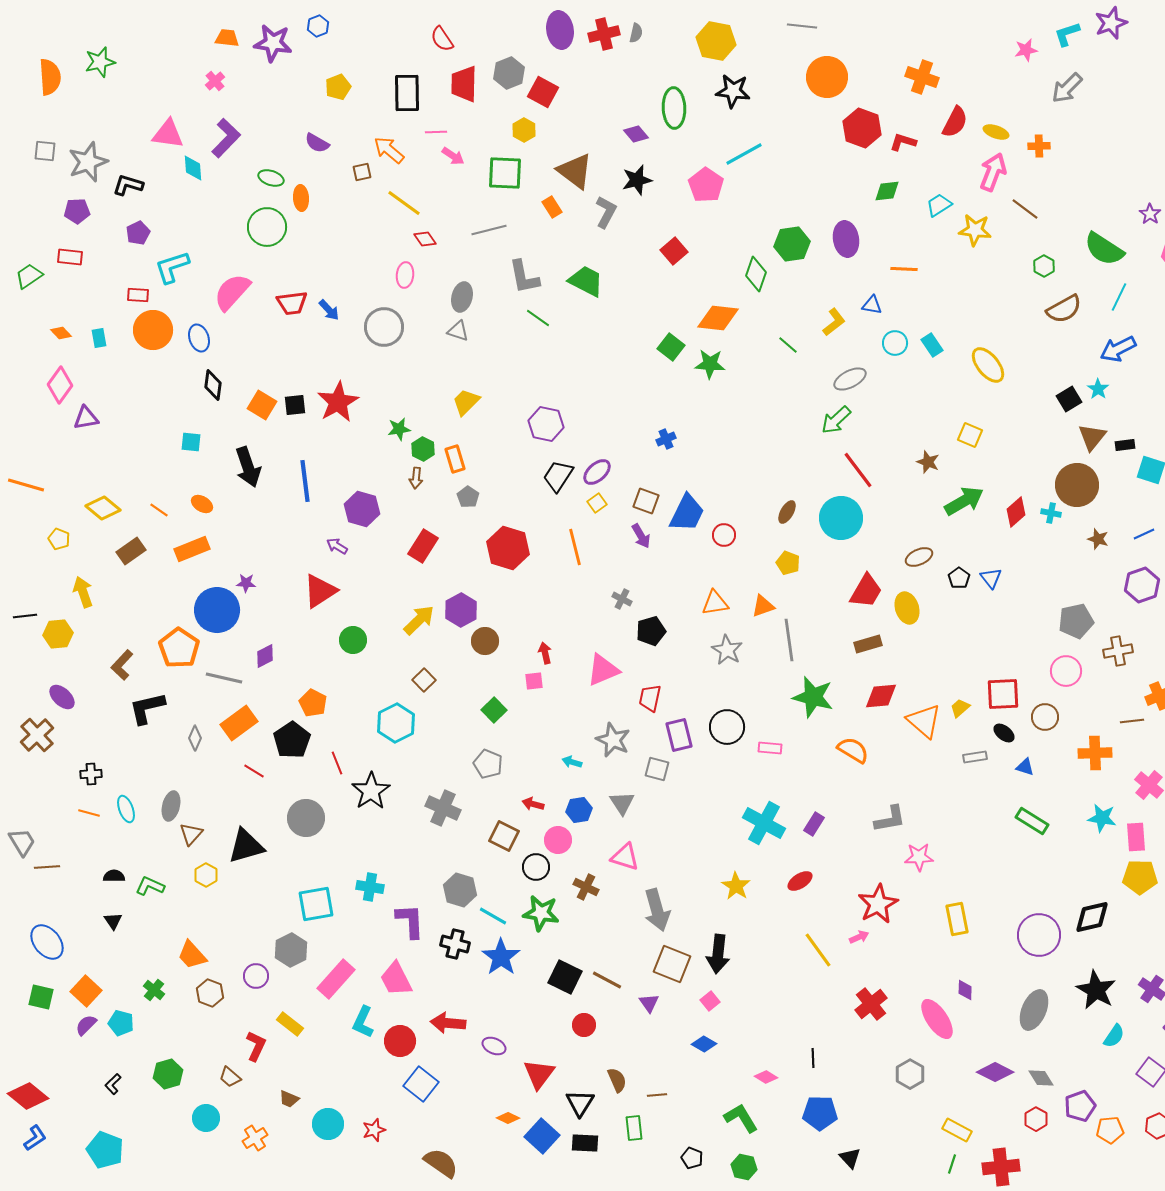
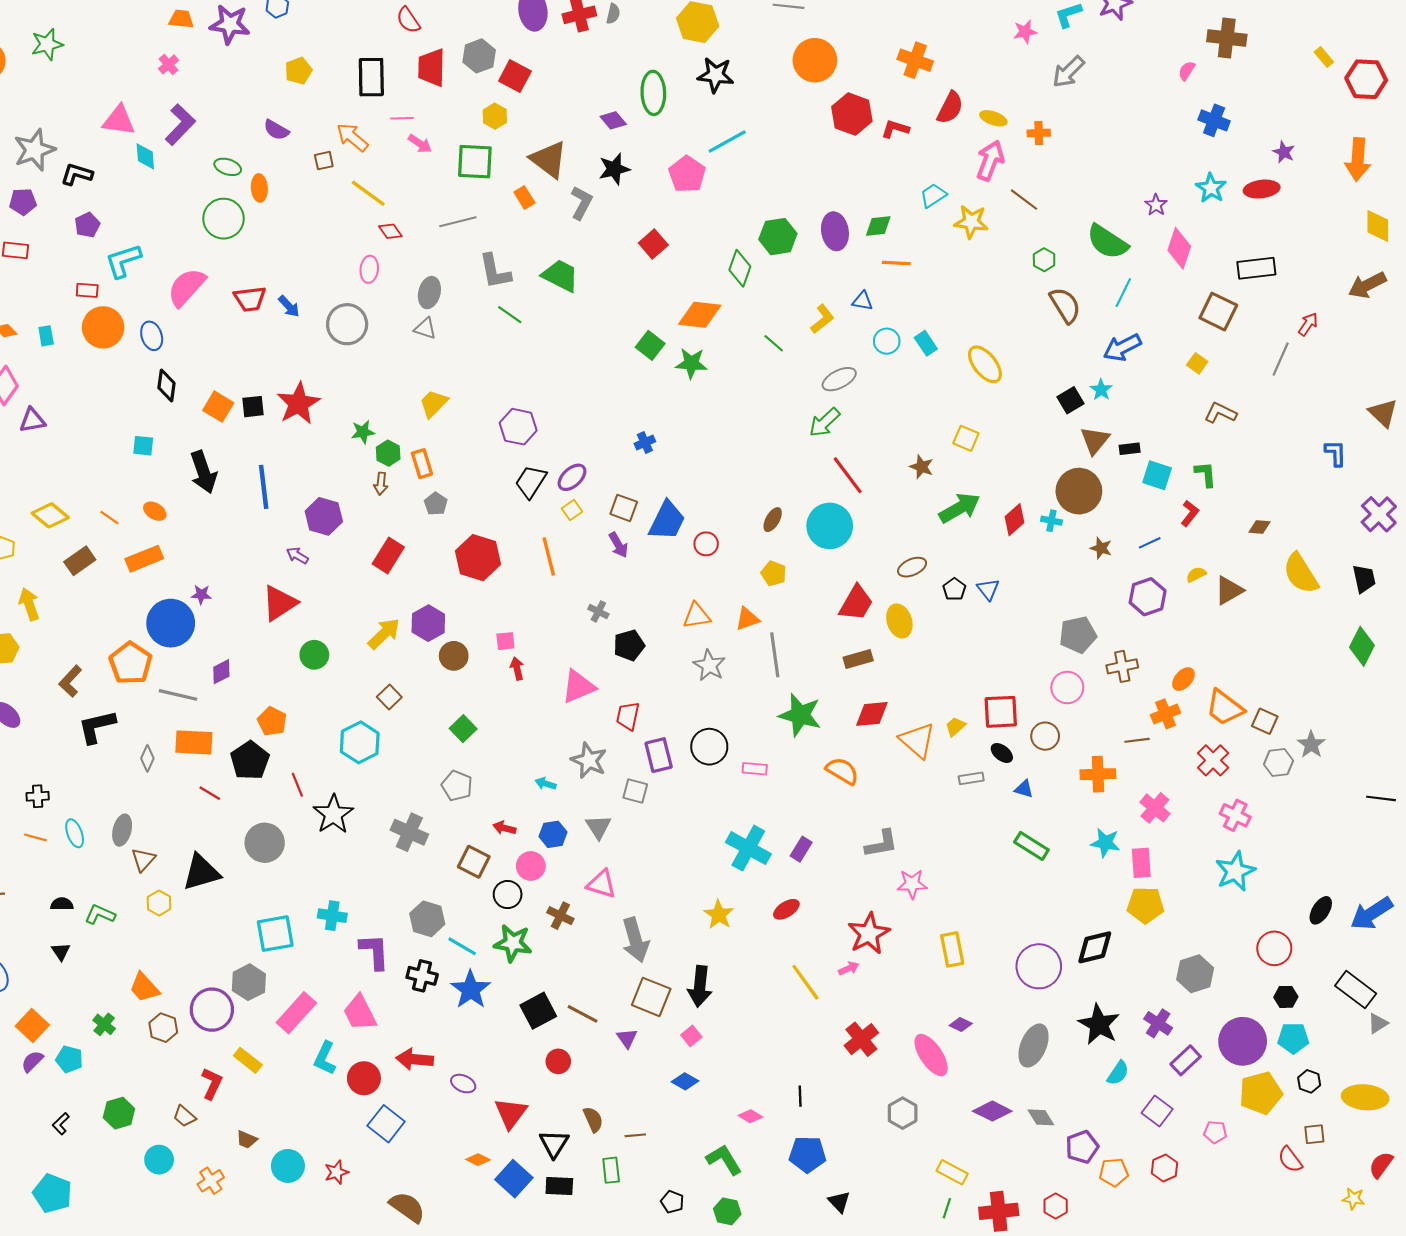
green diamond: (887, 191) -> (878, 226), moved
brown semicircle: (1064, 309) -> (1065, 305), turned -93
pink square: (534, 681) -> (505, 641), moved
orange rectangle: (239, 723) -> (194, 742), turned 39
purple circle: (256, 976) -> (212, 1010), size x1.6
black square: (565, 977) -> (538, 1011), turned 36
purple diamond: (965, 990) -> (961, 1024), turned -65
red hexagon: (1036, 1119) -> (1056, 1206), moved

